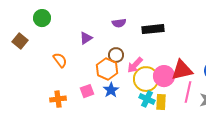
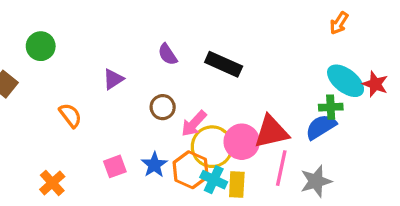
purple semicircle: (119, 23) -> (168, 54), turned 64
black rectangle: (153, 29) -> (224, 64), turned 30
orange hexagon: (107, 69) -> (191, 170), moved
orange cross: (58, 99) -> (52, 183), moved, turned -35

